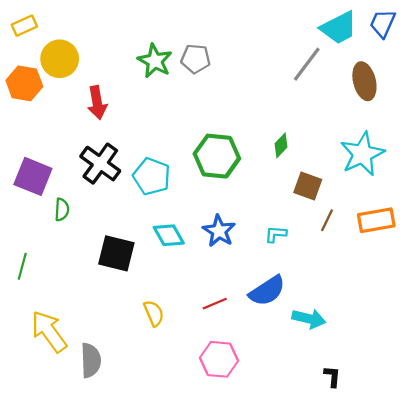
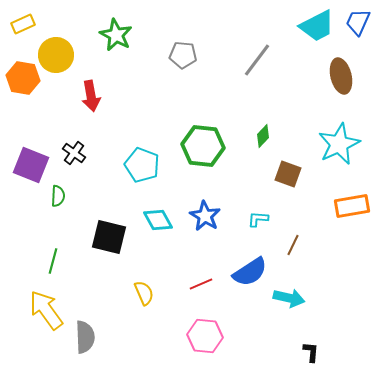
green star: (155, 61) -> (116, 35), moved
gray line: (307, 64) -> (257, 60), moved
black cross: (100, 164) -> (74, 153), moved, size x0.6
brown line: (327, 220) -> (293, 245), moved
green line: (22, 266) -> (53, 261), moved

